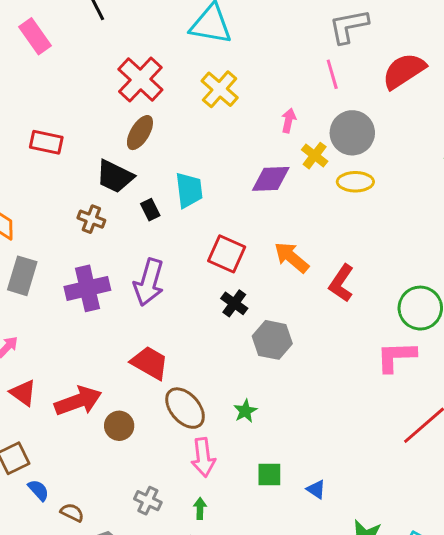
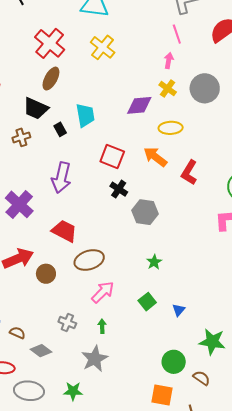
pink arrow: (289, 120) -> (169, 61), moved
gray circle: (352, 133) -> (205, 88), moved
yellow ellipse: (355, 182) -> (171, 128), moved
brown cross: (91, 219) -> (21, 137), turned -36
purple cross: (87, 288) -> (19, 204), moved, turned -32
brown ellipse: (185, 408) -> (89, 260), turned -64
green star: (245, 411) -> (154, 262), moved
pink arrow: (203, 457) -> (103, 292), turned -125
green square: (269, 475) -> (147, 302), turned -36
blue triangle: (316, 489) -> (179, 310), turned 40

